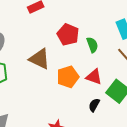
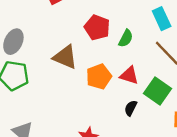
green semicircle: (92, 45) -> (126, 38), turned 49

